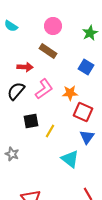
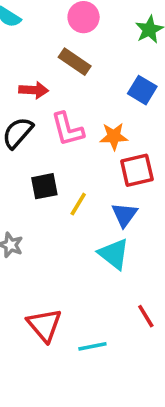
pink L-shape: (44, 89) -> (67, 129), turned 110
red square: (83, 112) -> (137, 170), turned -36
blue triangle: (87, 137) -> (124, 215), moved

